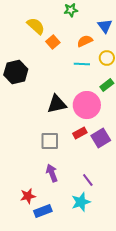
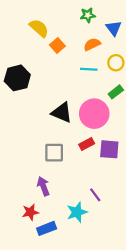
green star: (71, 10) -> (88, 15), moved
black triangle: (57, 104) -> (62, 113), turned 35
purple square: (101, 138) -> (109, 149), turned 36
purple arrow: (52, 173) -> (43, 186), moved
cyan star: (81, 202) -> (77, 212), moved

